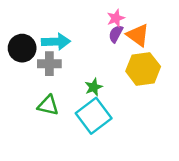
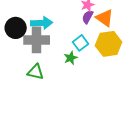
gray cross: (49, 64) -> (37, 40), size x1.4
cyan square: (94, 116) -> (81, 43), moved, size x0.6

